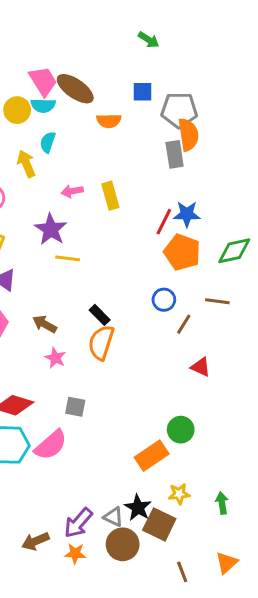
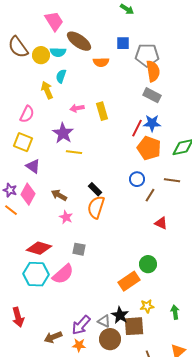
pink trapezoid: (43, 81) -> (54, 21), moved
gray rectangle: (175, 154) -> (152, 95), moved, turned -54
brown square: (159, 524) -> (134, 326), turned -30

